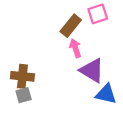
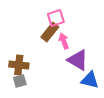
pink square: (98, 14) -> (56, 18), moved
brown rectangle: (71, 26) -> (50, 32), moved

